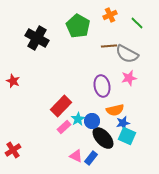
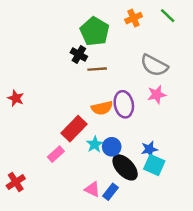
green line: (137, 23) -> (168, 16), moved
black cross: (37, 38) -> (79, 54), moved, size x0.6
brown line: (109, 46) -> (97, 69), moved
orange semicircle: (115, 110) -> (102, 108), moved
pink rectangle: (64, 127) -> (56, 154), moved

